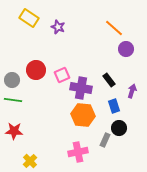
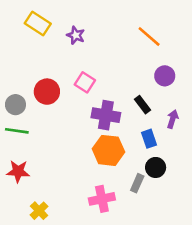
purple circle: (126, 49) -> (165, 76), moved
pink square: (62, 75) -> (85, 82), moved, turned -35

